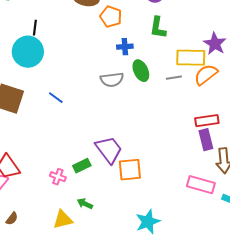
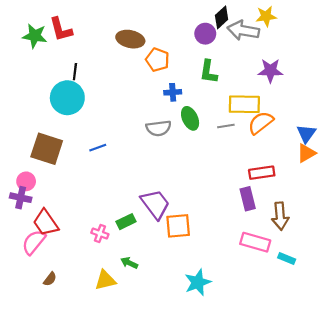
purple star: (215, 44) -> (270, 71), moved, turned -30
blue line: (56, 98) -> (98, 148), turned -56
purple rectangle: (206, 140) -> (248, 199), moved

